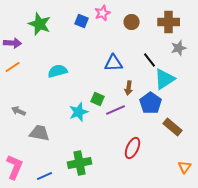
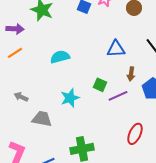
cyan star: (79, 112) -> (70, 98), moved

